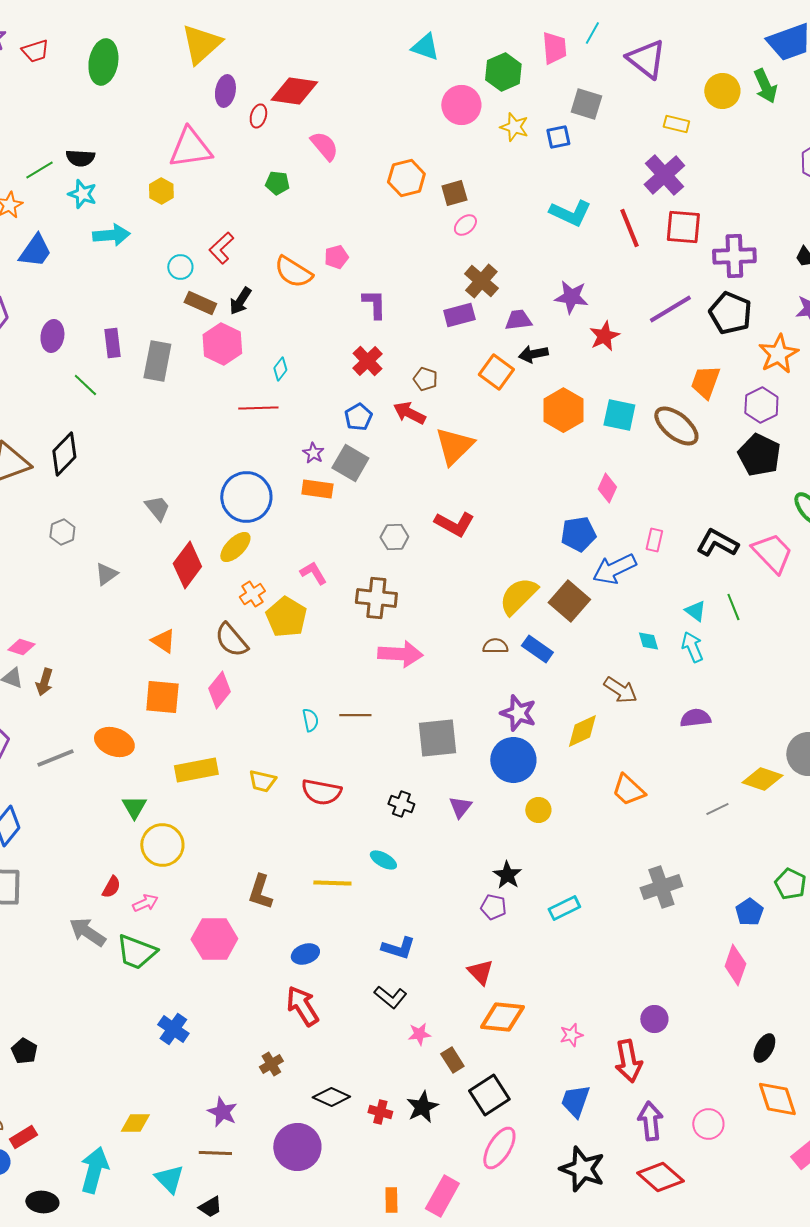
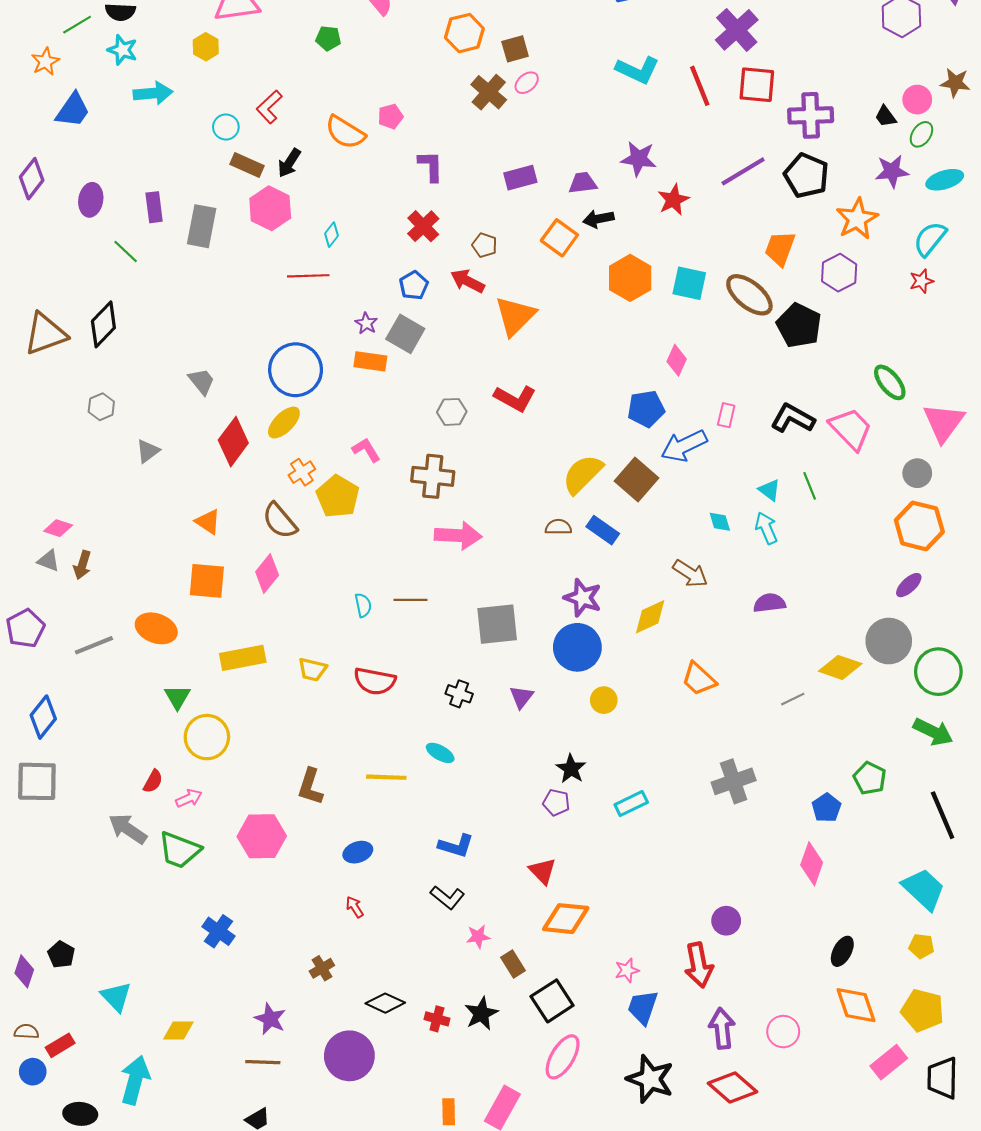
brown cross: (481, 281) -> (489, 92), moved
black pentagon: (759, 455) -> (799, 325), moved
red arrow: (302, 1006) -> (355, 907), size x0.5
pink star: (571, 1035) -> (627, 970), moved
cyan triangle: (169, 1179) -> (116, 997), moved

